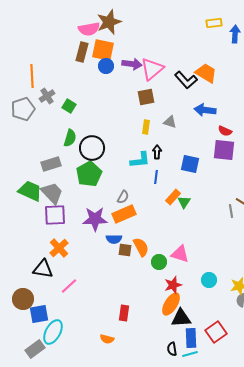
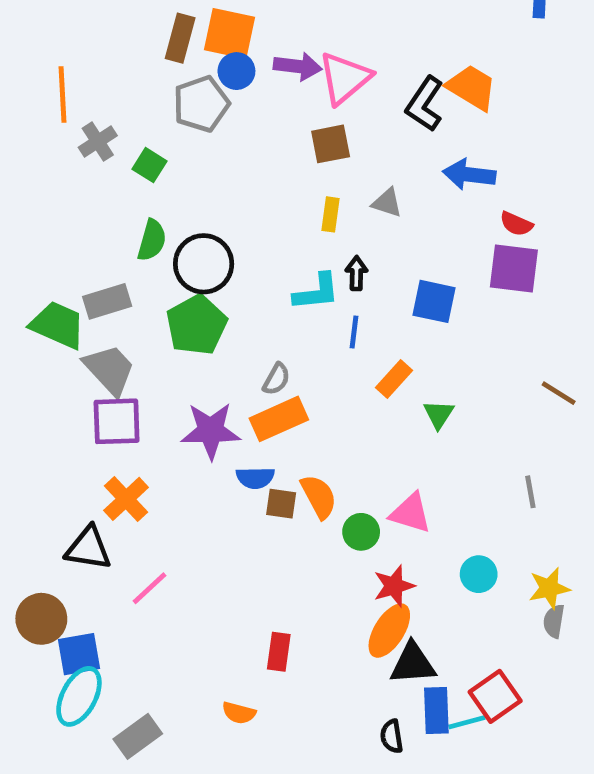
black L-shape: (186, 80) -> (425, 104), turned 75
gray pentagon: (23, 109) -> (201, 104), moved
green trapezoid: (30, 191) -> (58, 325), moved
green triangle: (184, 202) -> (439, 414), moved
gray line: (231, 211) -> (530, 492), moved
cyan ellipse: (53, 332) -> (79, 696), moved
gray rectangle: (35, 349) -> (138, 736), moved
cyan line: (190, 354) -> (467, 722), moved

